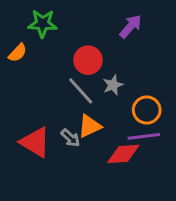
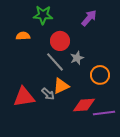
green star: (43, 23) -> (43, 15), moved
orange semicircle: (18, 53) -> (23, 36), moved, turned -136
purple line: (144, 136) -> (104, 113), moved
red triangle: (35, 142) -> (24, 97), turned -40

